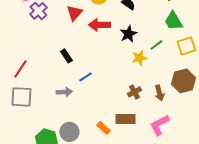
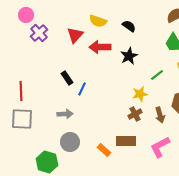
green line: (156, 45) -> (157, 75), moved
yellow star: (139, 58) -> (140, 94), moved
red line: (20, 69) -> (21, 91), turned -36
blue line: (85, 77) -> (82, 89), moved, turned -32
gray circle: (69, 132) -> (70, 142), moved

